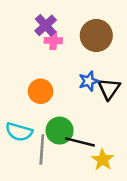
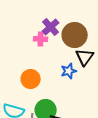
purple cross: (46, 25) -> (51, 27), moved
black triangle: (109, 89) -> (85, 57), moved

